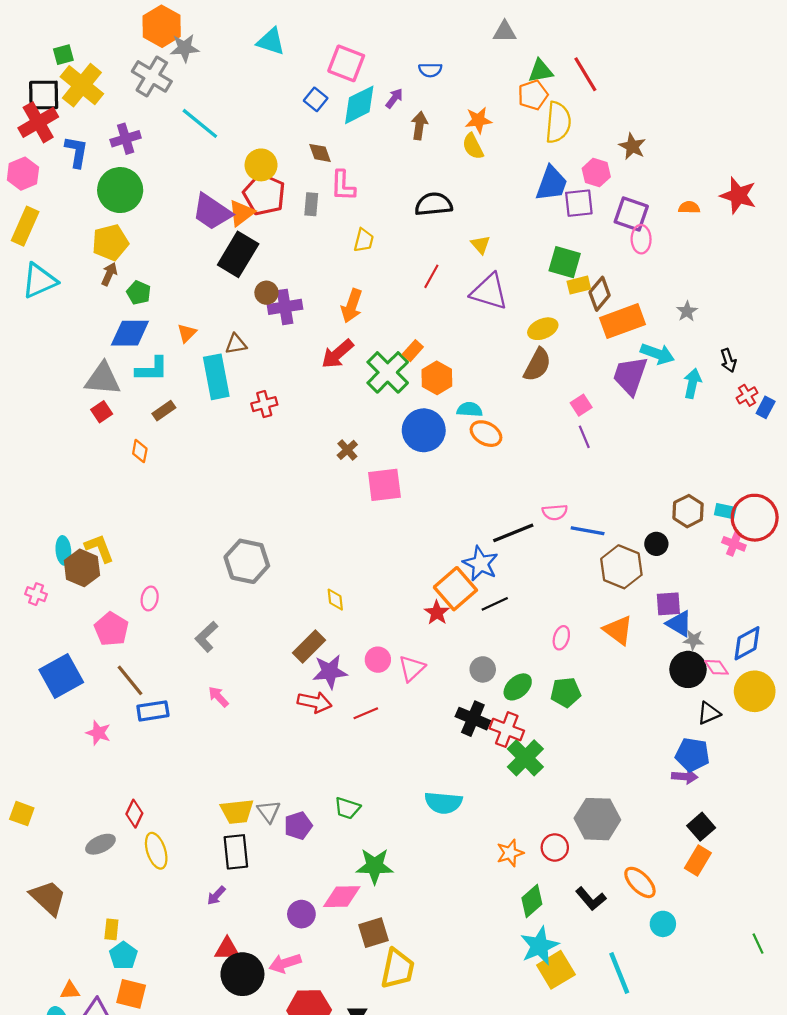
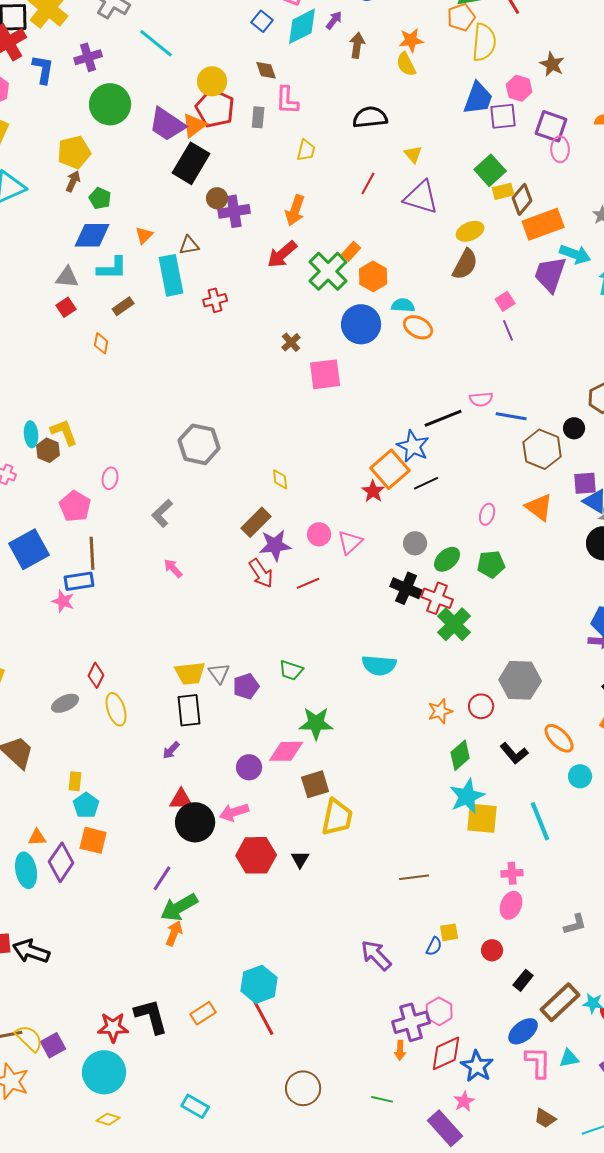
green circle: (120, 190) -> (110, 104), moved
green square: (565, 262) -> (490, 170), turned 32
gray triangle: (103, 379) -> (67, 277), size x0.7
brown hexagon: (82, 568) -> (48, 450), size x0.7
brown line: (130, 680) -> (92, 553), turned 36
red arrow: (315, 702) -> (261, 573), turned 44
blue rectangle: (153, 711) -> (79, 581), moved
yellow square: (556, 970) -> (482, 818), turned 36

